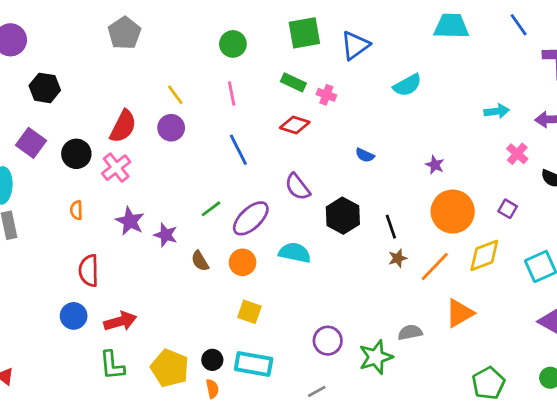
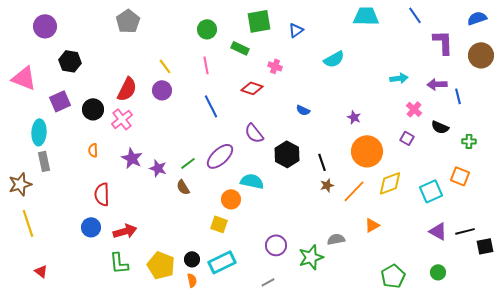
blue triangle: (355, 45) -> (296, 30), size x0.7
green rectangle: (293, 82) -> (240, 48), moved
purple square: (31, 143) -> (60, 101), turned 30
green line: (211, 209) -> (188, 163), moved
purple square: (508, 209) -> (407, 138), moved
orange circle: (243, 262) -> (231, 199), moved
orange triangle: (460, 313) -> (372, 225), size x0.7
cyan rectangle: (254, 364) -> (222, 262), turned -36

